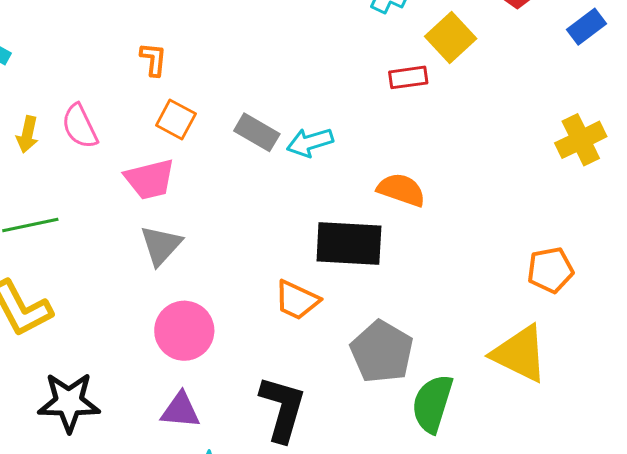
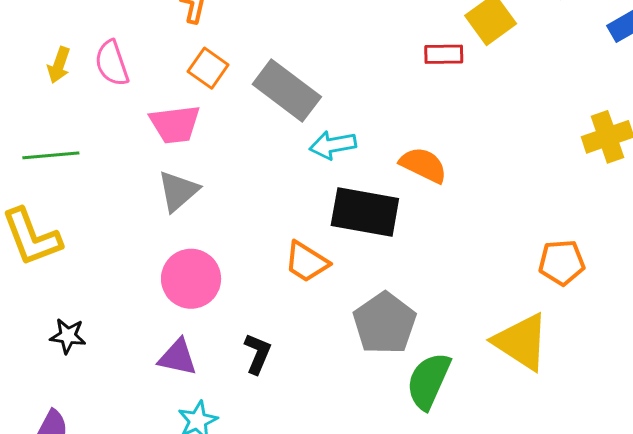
gray rectangle: (257, 132) -> (287, 90), size x1.5
cyan arrow: (310, 142) -> (333, 145), moved
black star: (69, 402) -> (68, 336), size x0.6
black L-shape: (282, 409) -> (258, 354), moved, size x0.6

